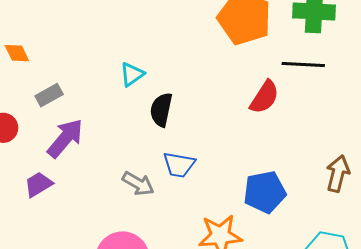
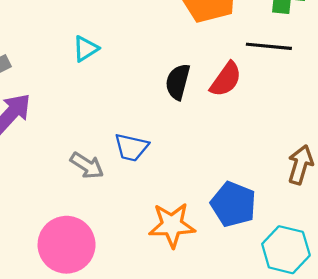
black semicircle: (161, 110) -> (178, 82), moved
blue pentagon: (265, 192) -> (233, 204), moved, turned 30

